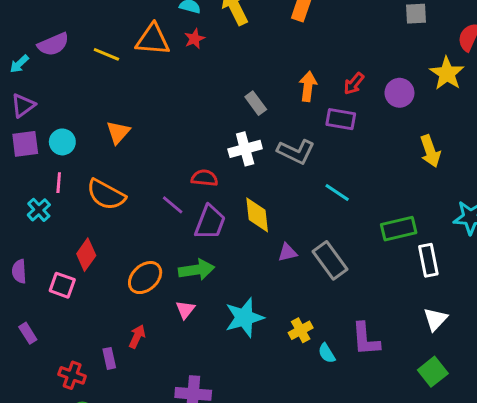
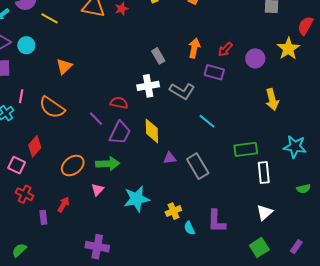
yellow line: (106, 54) -> (49, 18), moved
cyan circle: (62, 142) -> (26, 45), moved
red cross: (72, 375) -> (25, 194), moved

